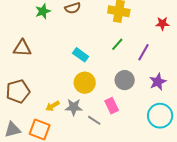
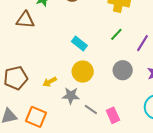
brown triangle: (22, 48) -> (25, 20), moved
yellow arrow: (53, 106) -> (50, 82), moved
pink rectangle: (112, 106) -> (113, 115), moved

